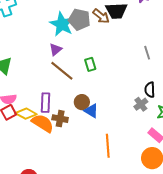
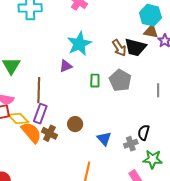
gray pentagon: (79, 20) -> (120, 80), moved
gray line: (147, 53) -> (158, 90), moved
green rectangle: (90, 64) -> (95, 81), moved
brown line: (62, 71) -> (39, 90), moved, turned 35
blue triangle: (91, 111) -> (104, 139), moved

